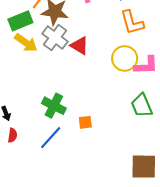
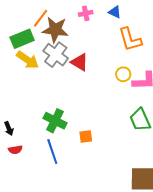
yellow circle: (125, 58) -> (123, 74), size x0.6
red semicircle: (12, 135) -> (15, 150), turned 72
blue line: (51, 138) -> (52, 152), turned -60

